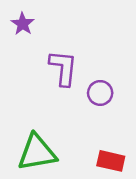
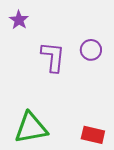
purple circle: (100, 93) -> (91, 50), moved

